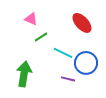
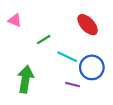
pink triangle: (31, 19) -> (15, 20), moved

